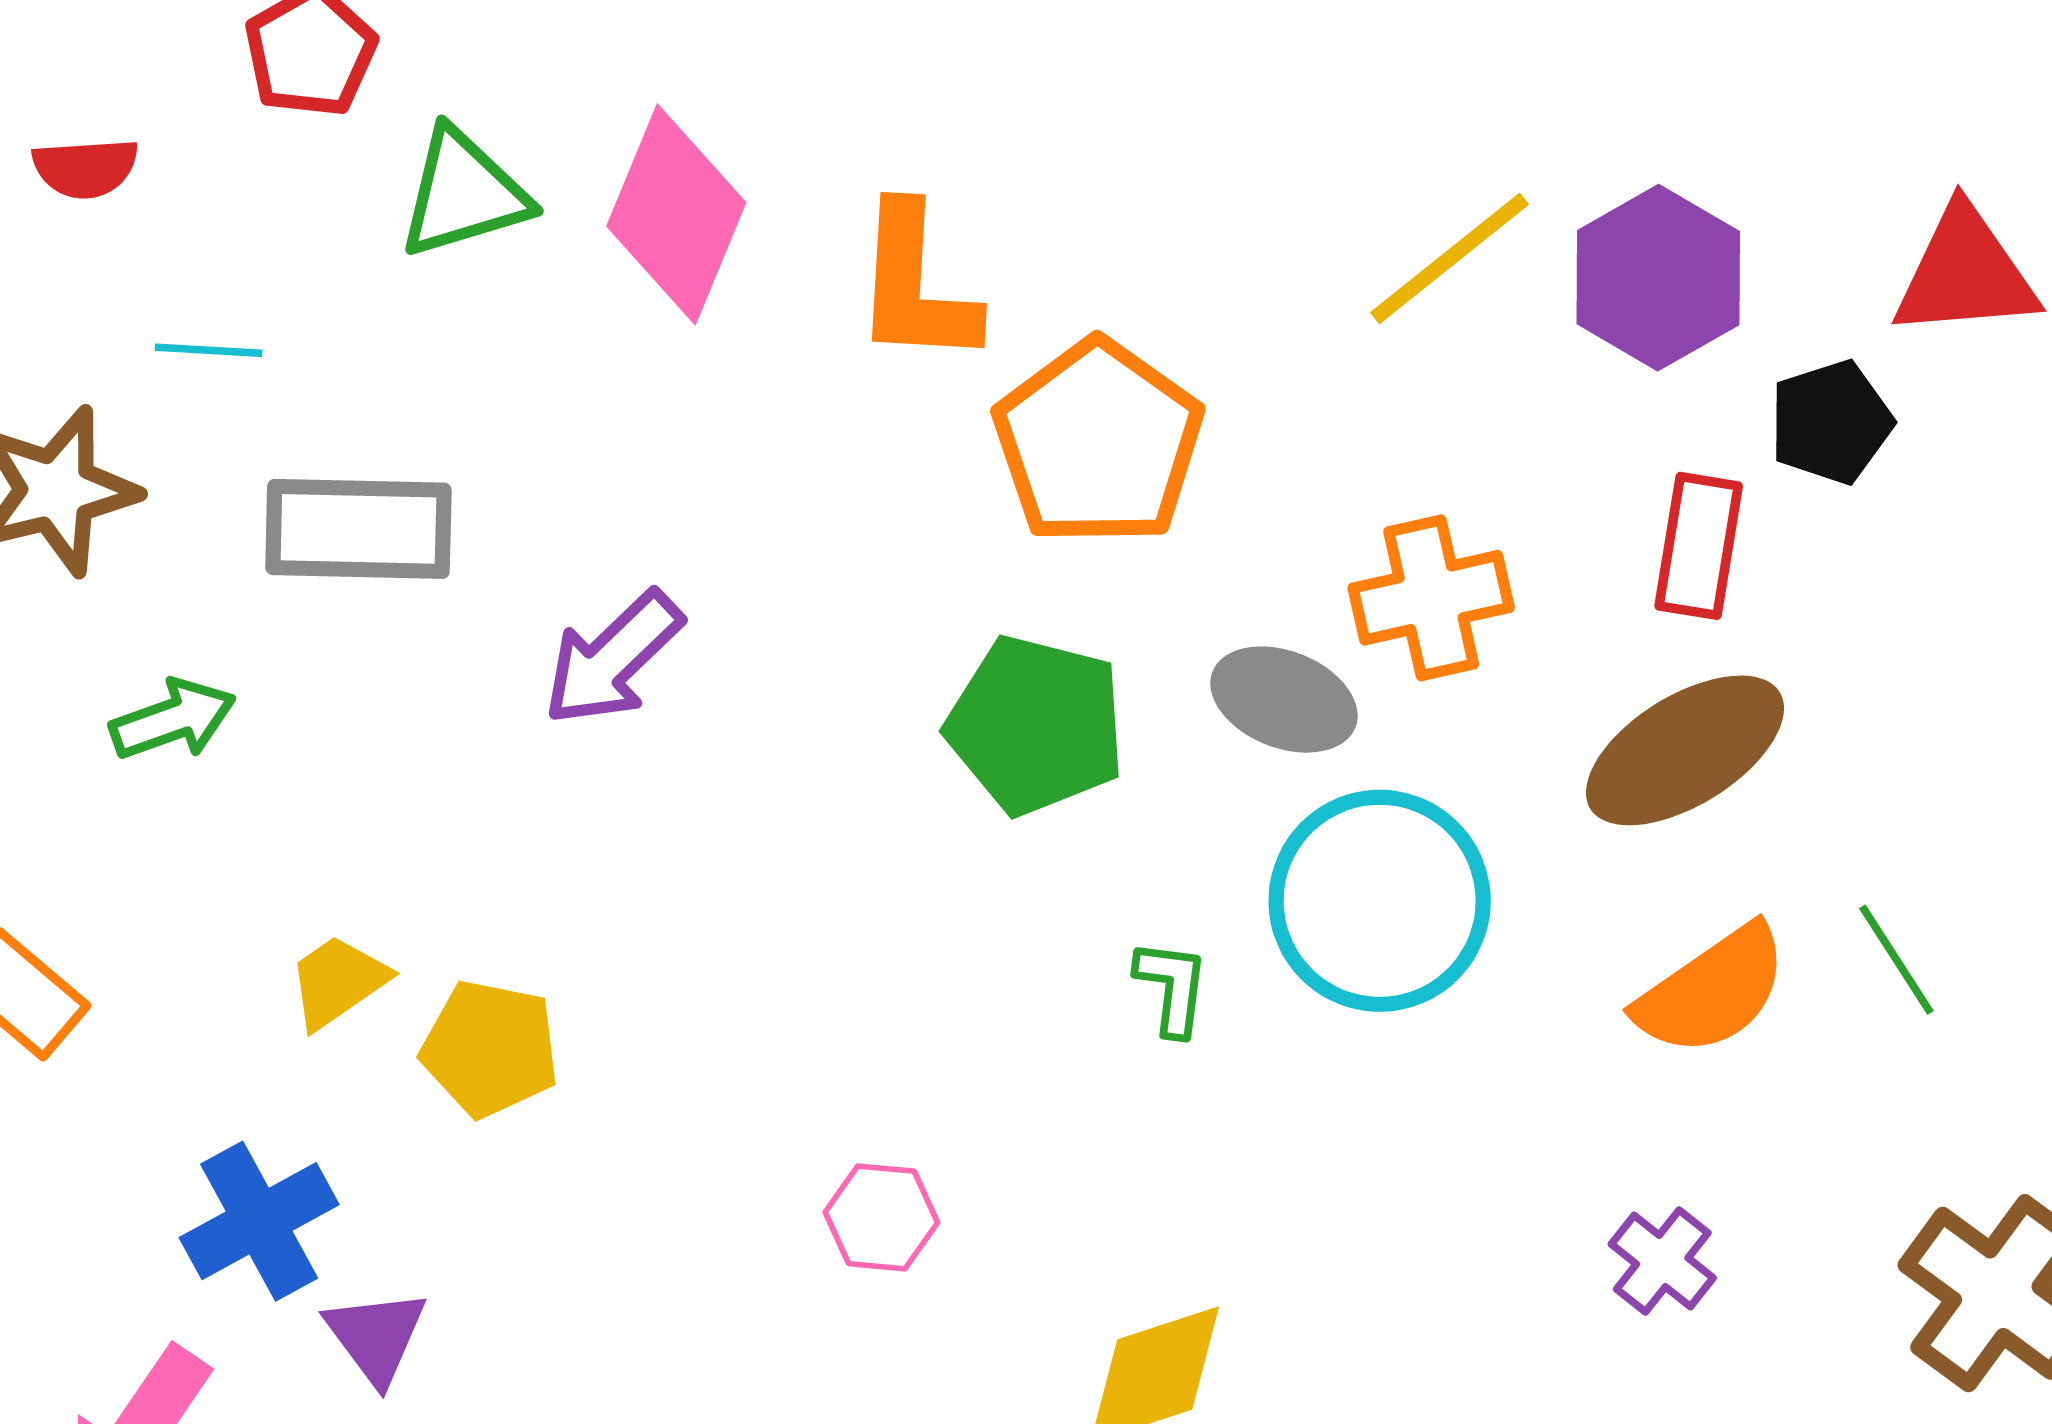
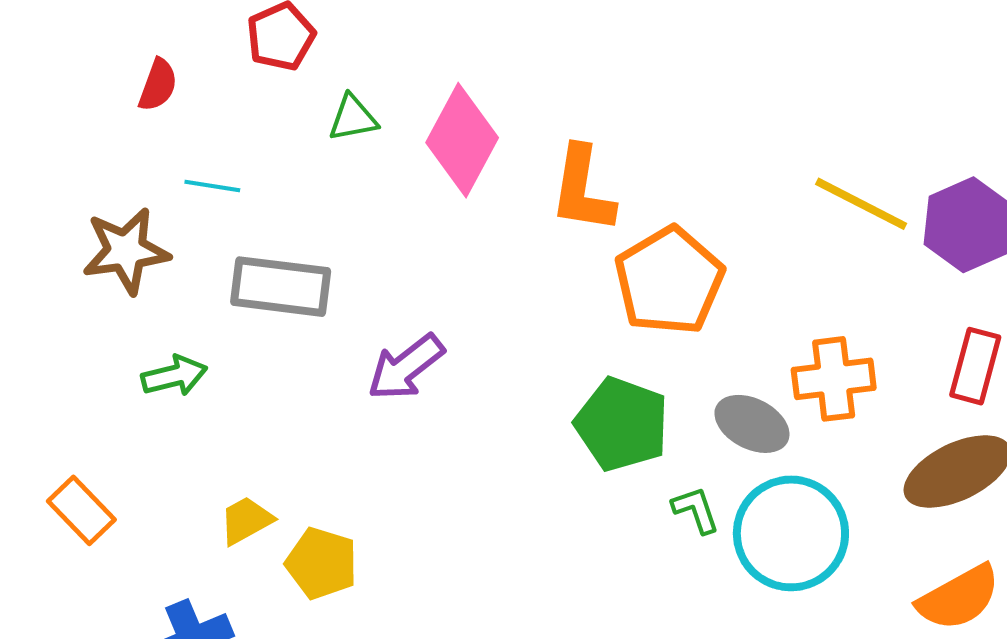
red semicircle: (85, 168) -> (158, 85), turned -72
green triangle: (464, 194) -> (353, 118), size x0.7
yellow line: (1449, 258) -> (861, 204), turned 60
green L-shape: (1172, 987) -> (696, 510), moved, turned -32

